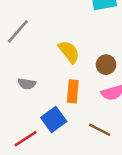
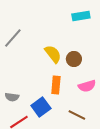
brown circle: (106, 65) -> (74, 59), moved
gray semicircle: (27, 84) -> (12, 97), moved

